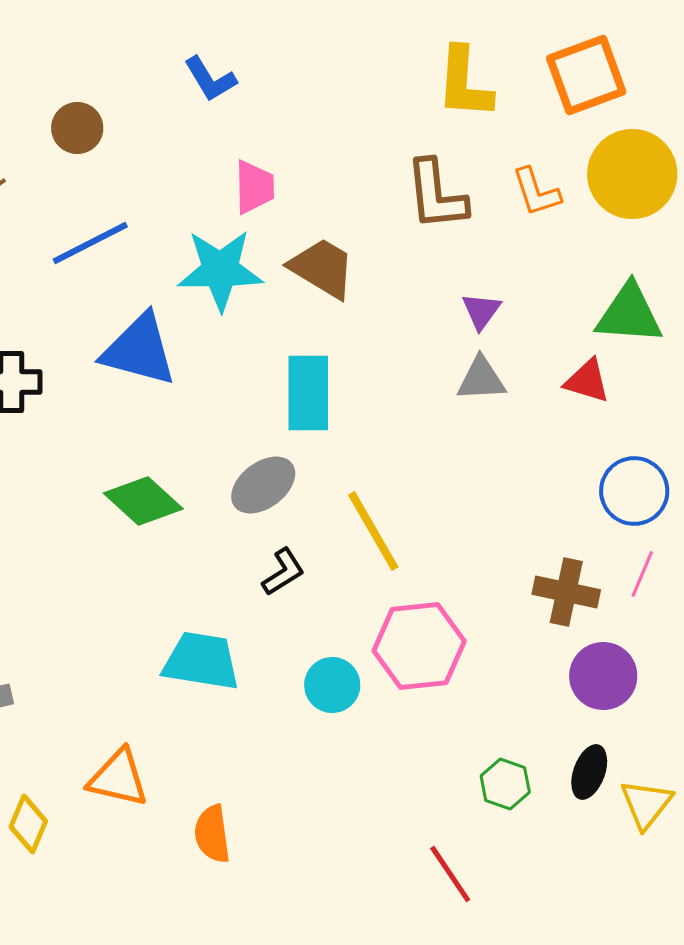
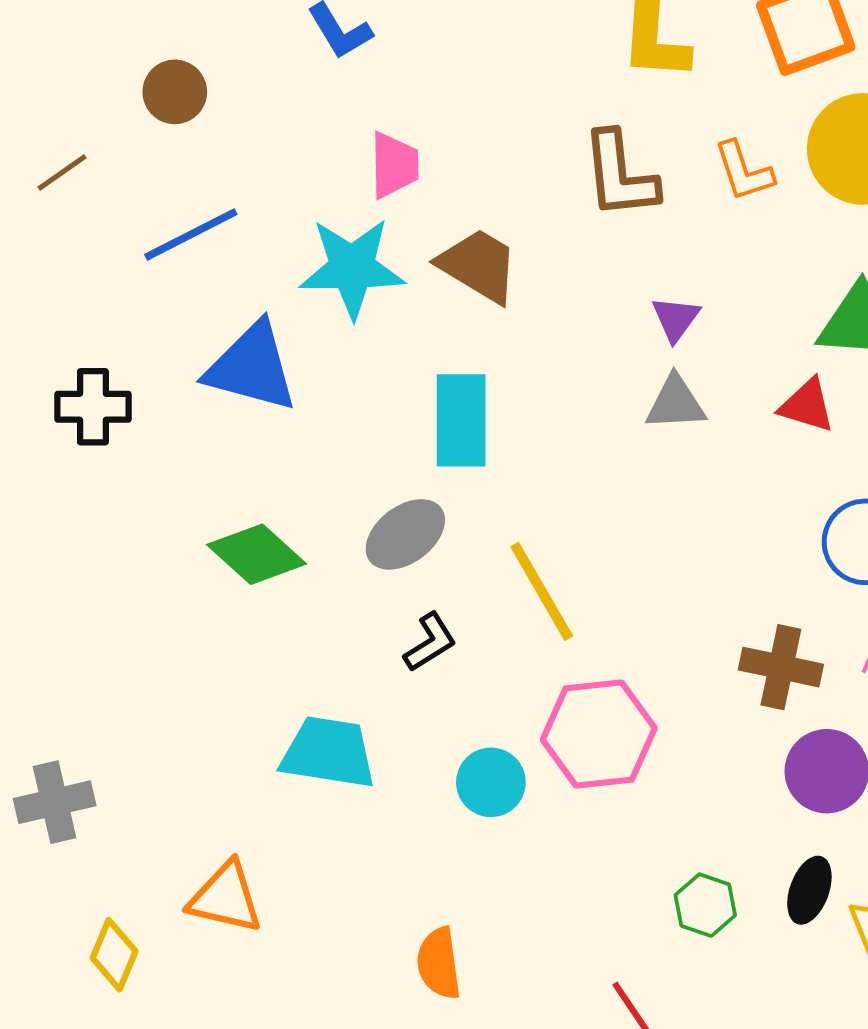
orange semicircle: (212, 834) -> (439, 963), moved

